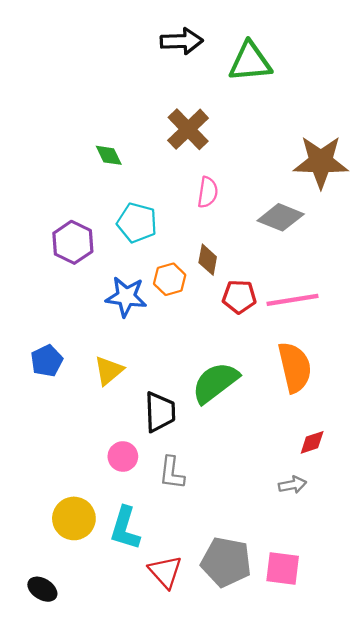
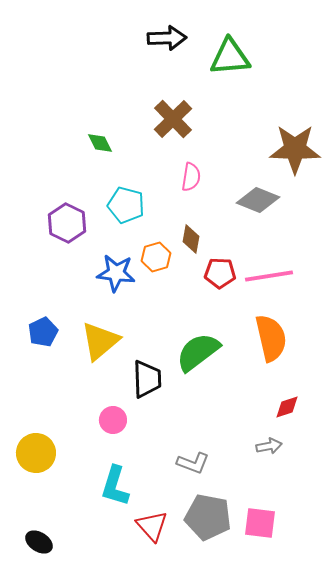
yellow triangle: (109, 371) -> (100, 341), size x1.4
gray L-shape: (172, 473) -> (193, 463), moved, turned -76
yellow circle: (74, 518) -> (36, 453), moved

